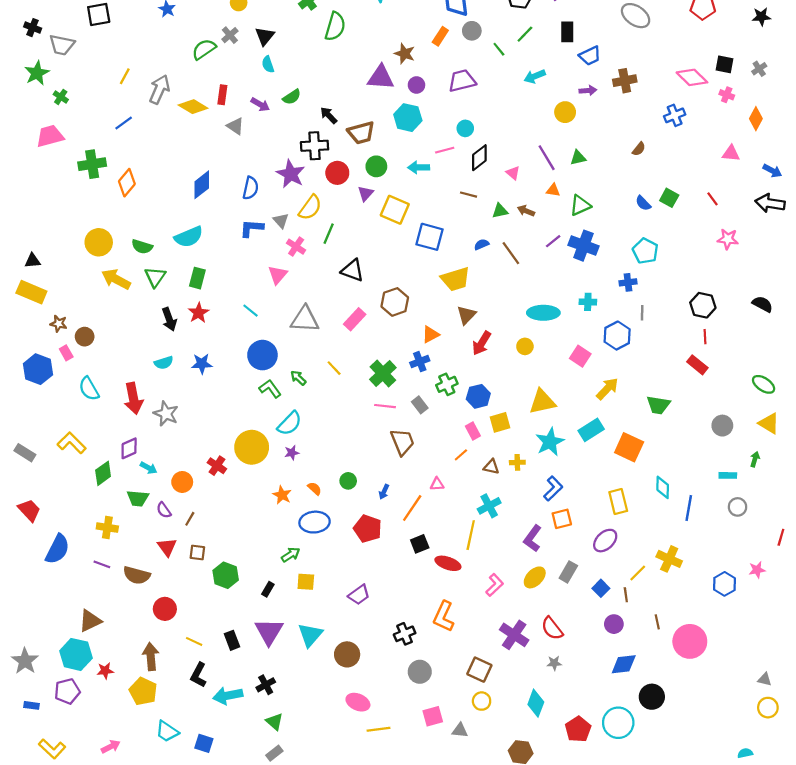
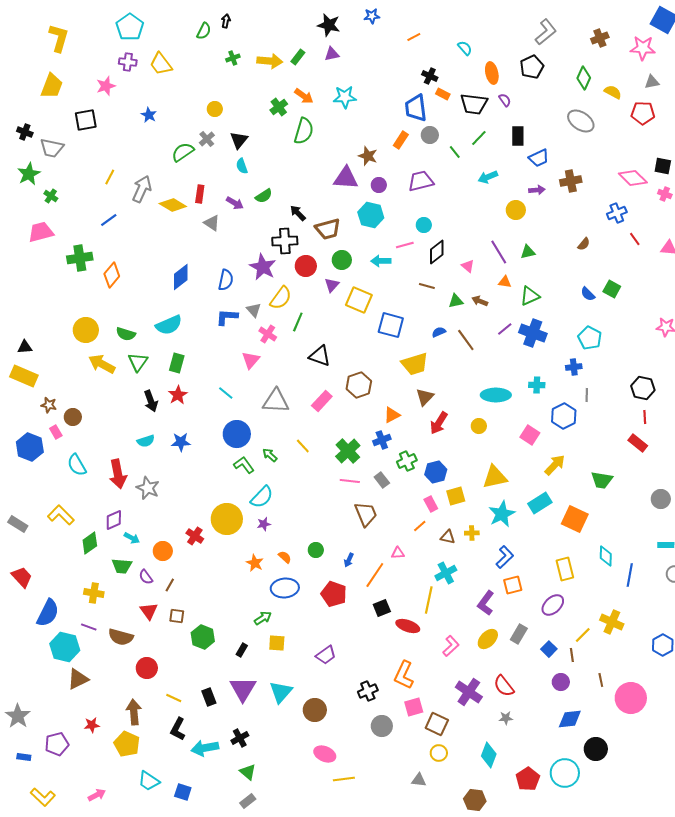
red line: (713, 199) -> (635, 239), moved
cyan hexagon: (76, 654) -> (65, 647), moved
pink square: (433, 716) -> (414, 707), moved

